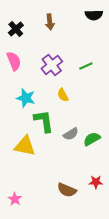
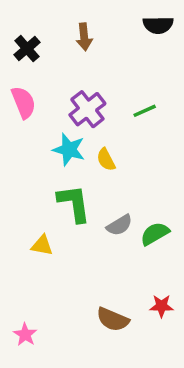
cyan star: (26, 98) -> (69, 150), moved
yellow triangle: (25, 146) -> (42, 245), size x0.6

